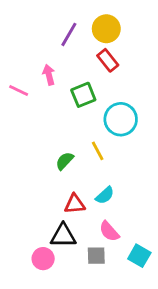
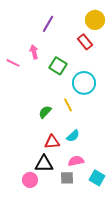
yellow circle: (106, 29) -> (95, 20), moved
red rectangle: (108, 60) -> (85, 42), moved
green square: (83, 95) -> (58, 66), turned -36
pink semicircle: (109, 231) -> (76, 161), turned 119

